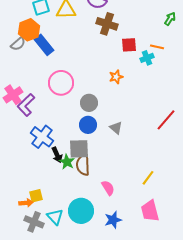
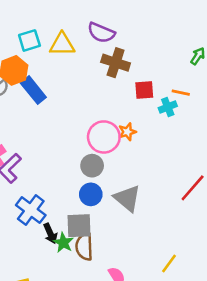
pink circle: (61, 83) -> (104, 137), moved
gray triangle: (116, 128) -> (127, 198), size x1.6

